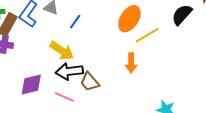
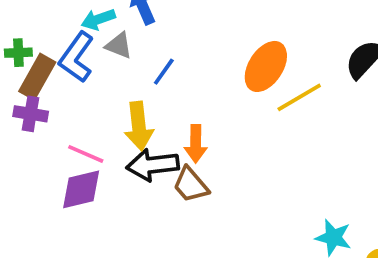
yellow arrow: (62, 51) -> (139, 126), turned 50
orange arrow: (131, 63) -> (196, 144), moved
pink line: (64, 97) -> (86, 154), moved

